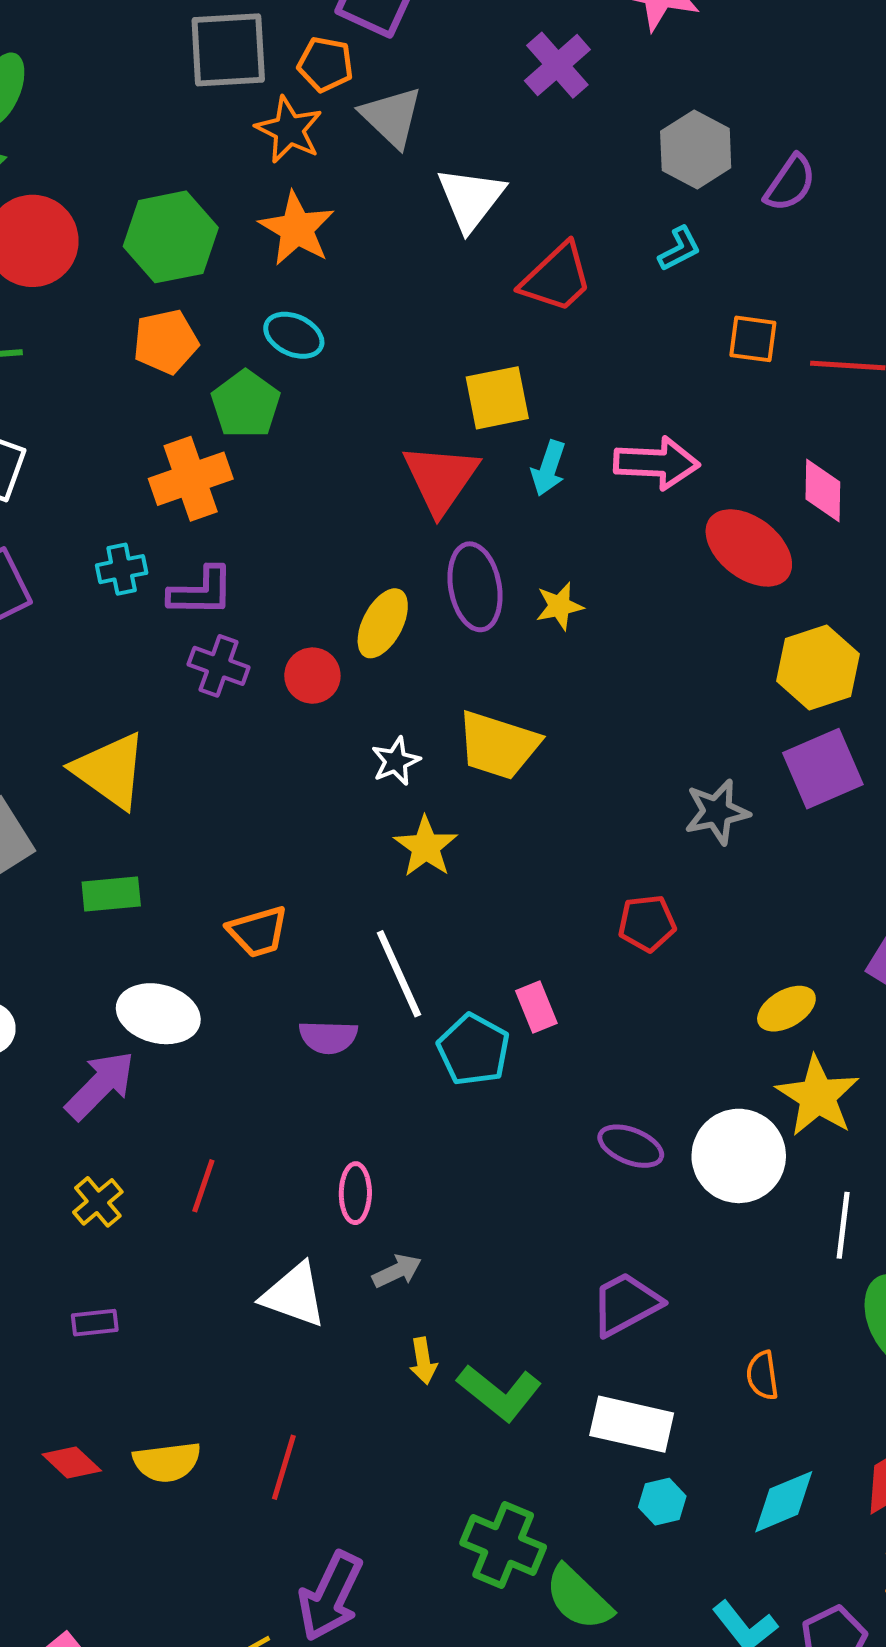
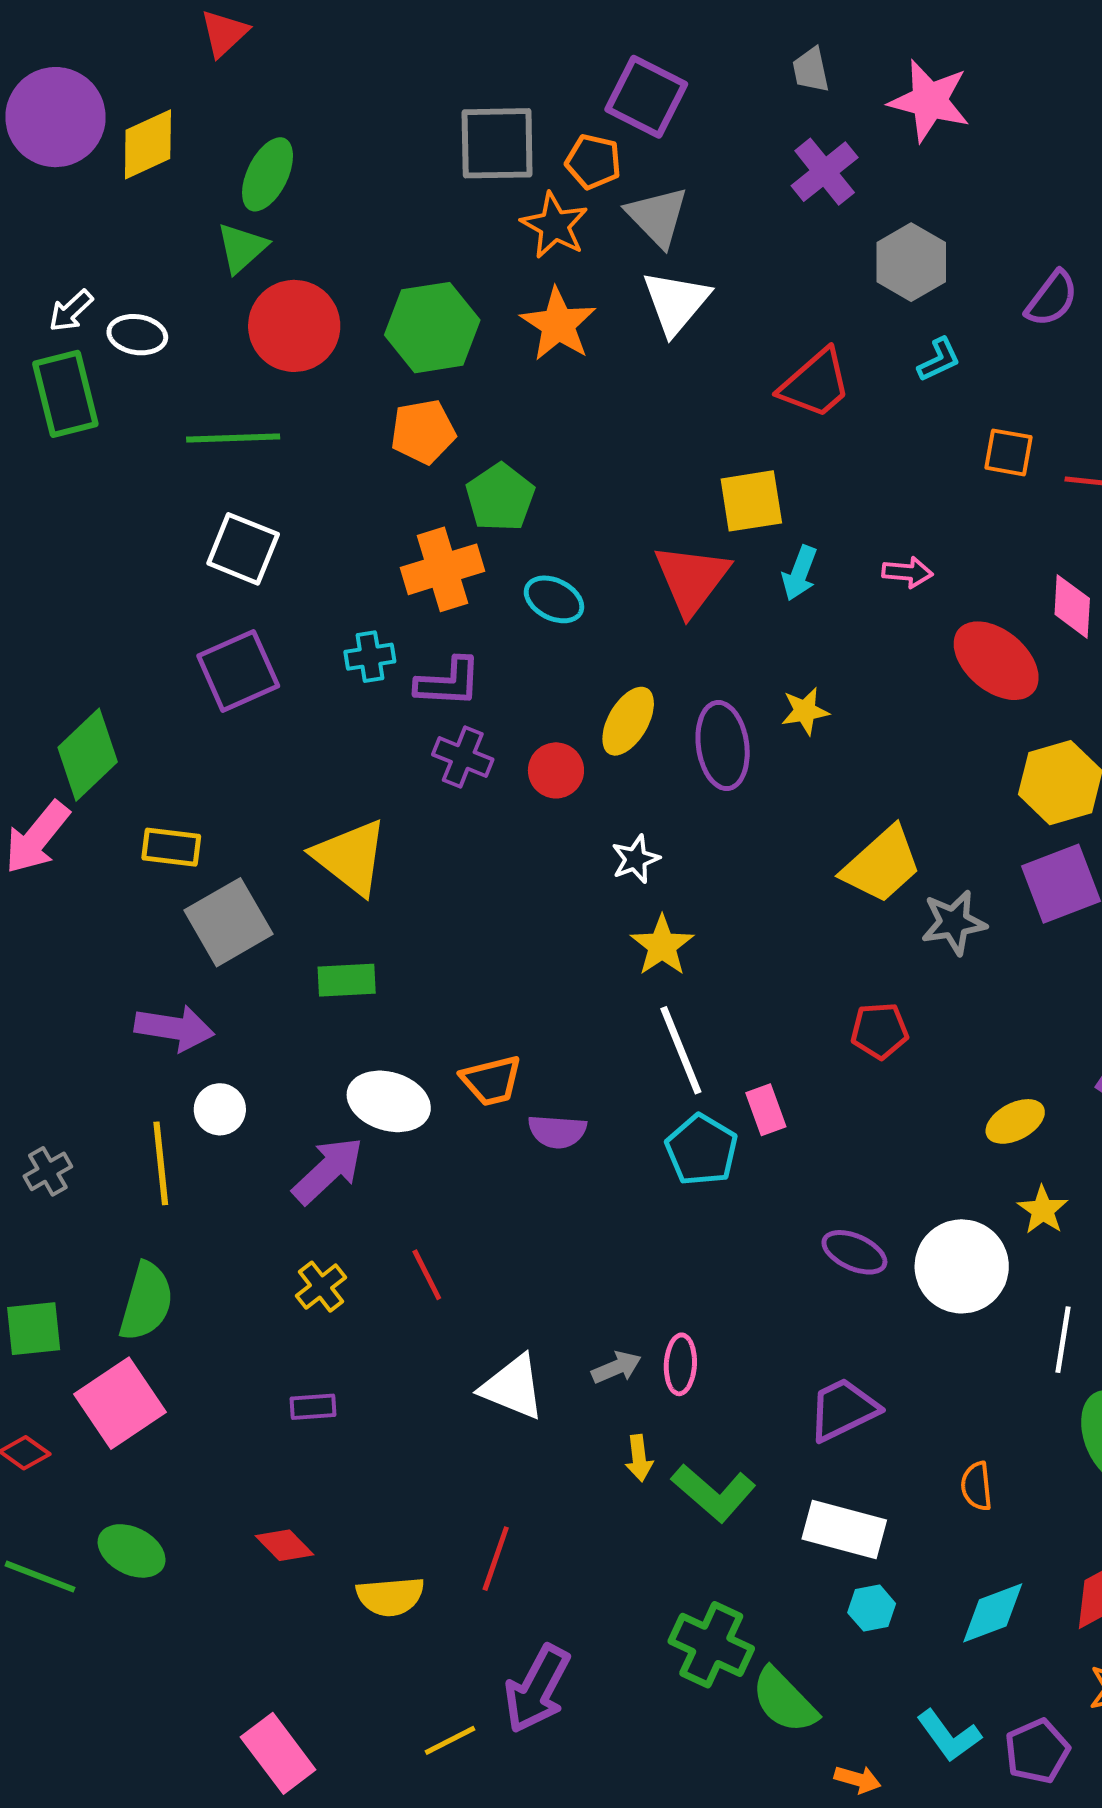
gray hexagon: (696, 149) -> (911, 262), moved
white triangle: (471, 199) -> (676, 302), moved
cyan ellipse: (294, 335) -> (554, 599), moved
pink arrow: (657, 463) -> (908, 572), size x0.6
purple ellipse: (475, 587) -> (723, 746), moved
yellow trapezoid: (498, 745) -> (882, 865), moved, turned -62
orange trapezoid: (258, 932) -> (491, 1081), moved
white line: (399, 974) -> (681, 1050), moved
yellow star: (818, 1096) -> (1043, 1210), size x0.6
red line: (203, 1186) -> (427, 1275), turned -48
pink ellipse: (355, 1193) -> (680, 1364), moved
yellow semicircle: (167, 1462) -> (390, 1596), moved

